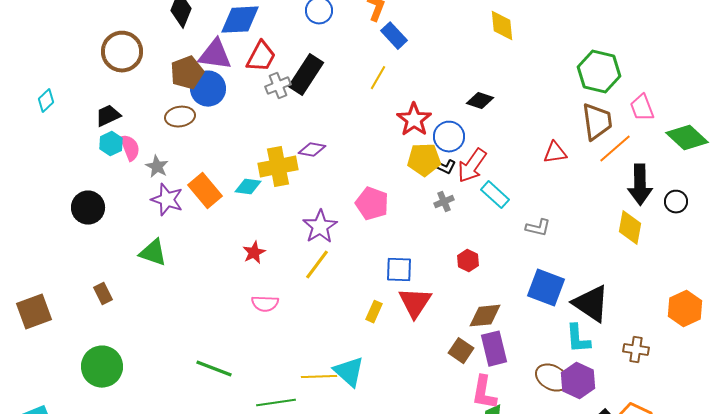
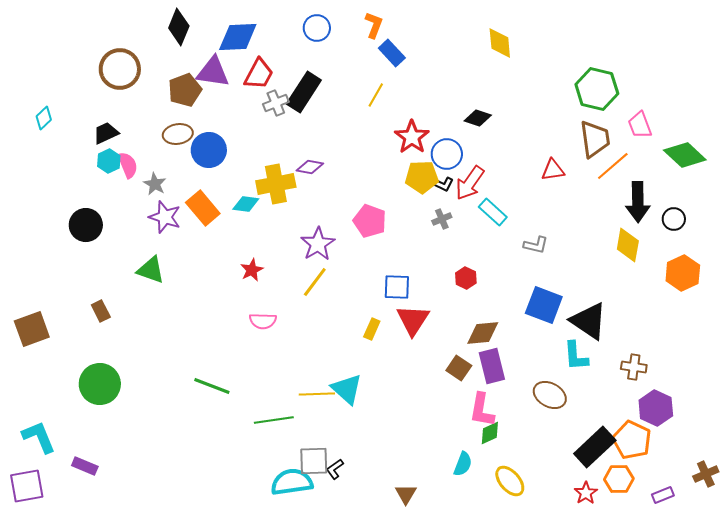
blue circle: (208, 89) -> (209, 150), moved
orange hexagon: (685, 309) -> (683, 273), moved
purple hexagon: (578, 381) -> (656, 408), moved

